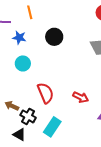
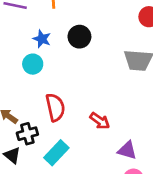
blue star: (19, 38) -> (42, 39), moved
black cross: (28, 116) -> (27, 134), turned 35

